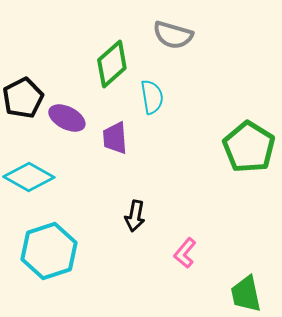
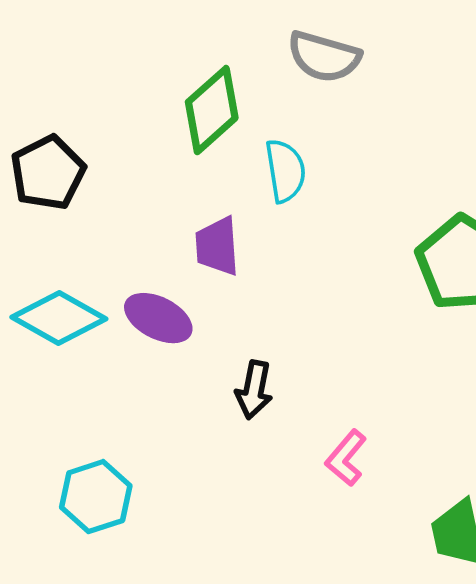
purple ellipse: (67, 118) -> (158, 318), moved
cyan hexagon: (49, 251) -> (96, 497), moved, size x0.7

